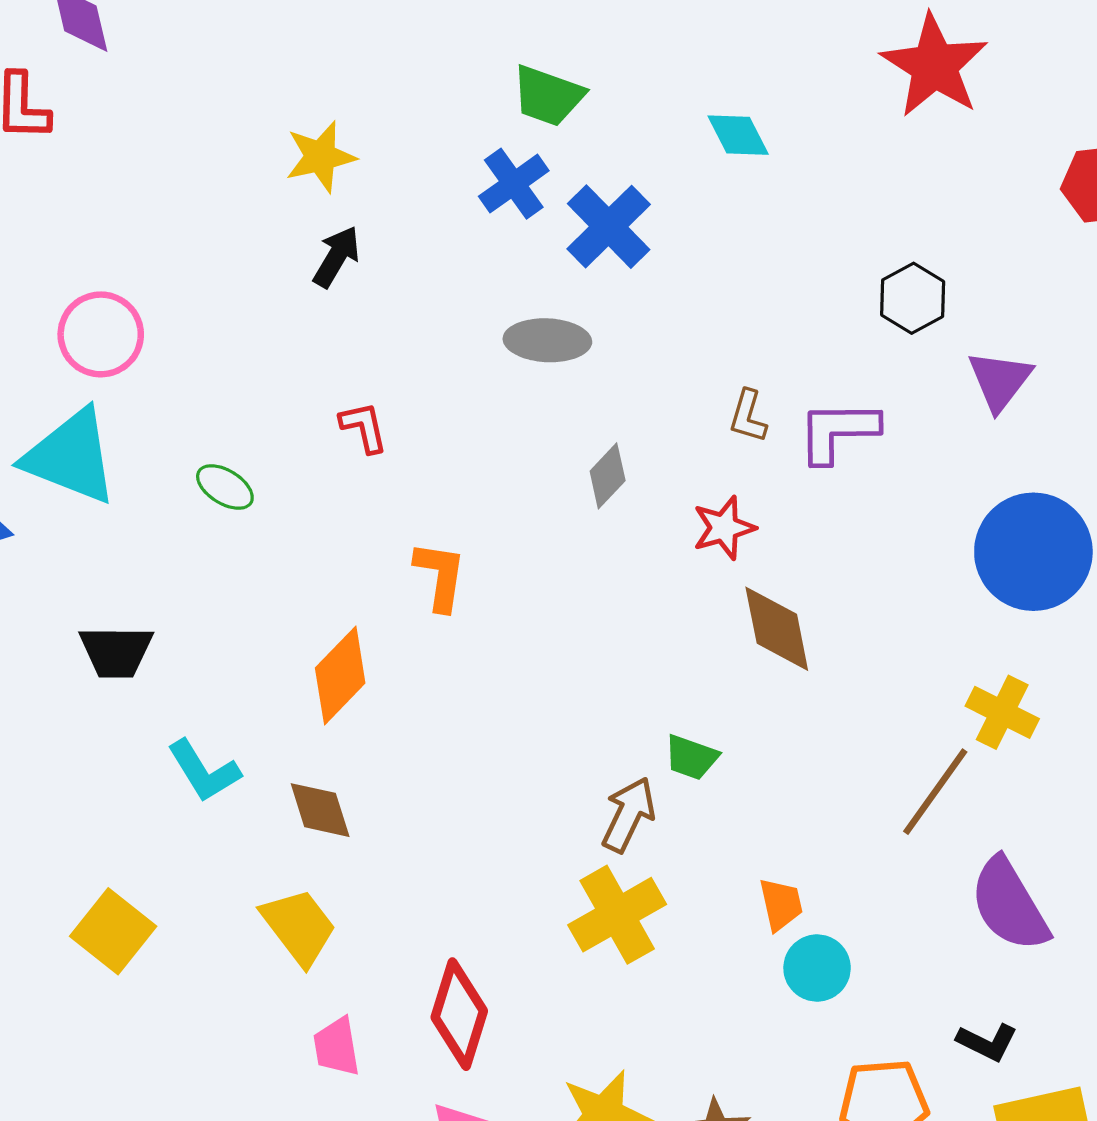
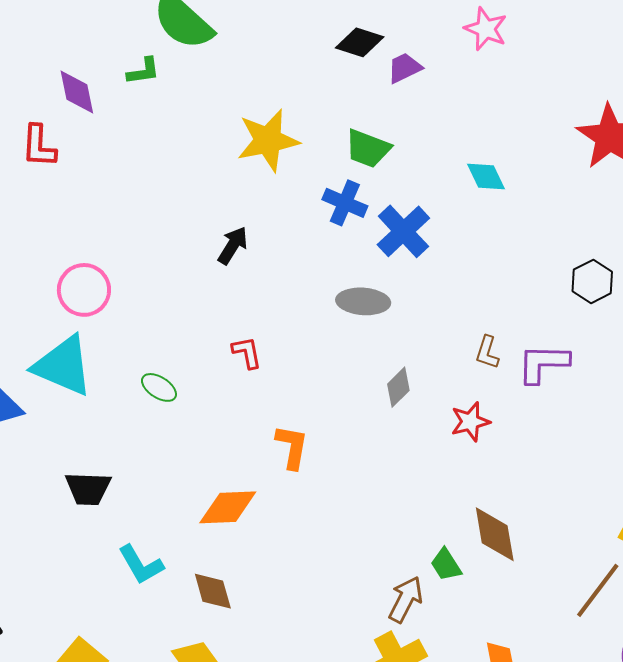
yellow star: (320, 157) -> (268, 140), moved, size x1.4
blue cross: (514, 184) -> (345, 203), turned -33
brown diamond: (777, 629) -> (495, 534), moved
orange diamond: (340, 676) -> (228, 507), turned 42
green trapezoid: (691, 757) -> (446, 565), turned 36

